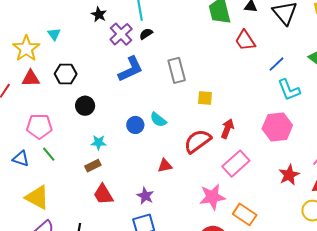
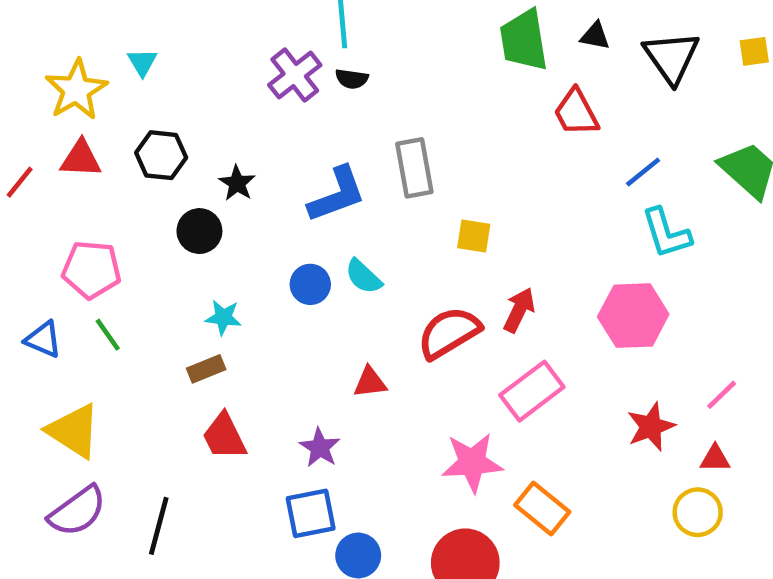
black star: (99, 14) -> (237, 183), moved
black semicircle: (146, 34) -> (352, 79), turned -144
blue L-shape: (131, 69) -> (337, 195), moved

